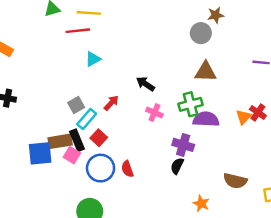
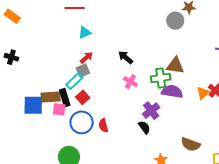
brown triangle: (206, 72) -> (175, 66), moved
red arrow: (111, 103) -> (86, 58), moved
gray square: (76, 105) -> (83, 70), moved
purple cross: (183, 145) -> (151, 111), turned 30
pink square: (72, 155) -> (59, 109), turned -32
black semicircle: (177, 166) -> (144, 127), turned 112

